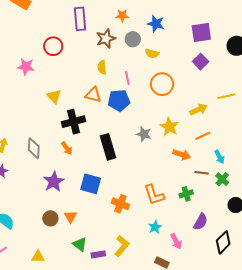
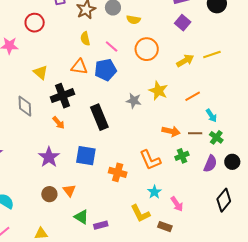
pink line: (127, 78) -> (112, 47), turned -32
yellow arrow: (199, 109) -> (185, 61), moved
gray diamond: (34, 148) -> (25, 106), moved
orange arrow: (182, 155) -> (171, 131), moved
purple semicircle: (200, 222) -> (210, 164), moved
yellow L-shape: (122, 246) -> (140, 214), moved, turned 120

